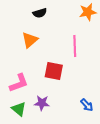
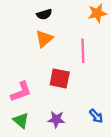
orange triangle: (30, 40) -> (44, 39), moved
purple star: (42, 103) -> (56, 119), moved

